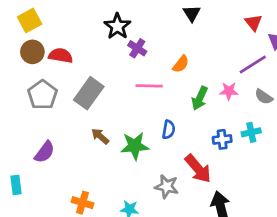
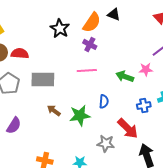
black triangle: (192, 13) -> (114, 14), turned -32
purple cross: (137, 48) -> (90, 44), moved
orange semicircle: (181, 64) -> (92, 22), moved, size x1.5
gray rectangle: (89, 93) -> (43, 79), turned 60
green arrow: (200, 98) -> (125, 76), turned 90

